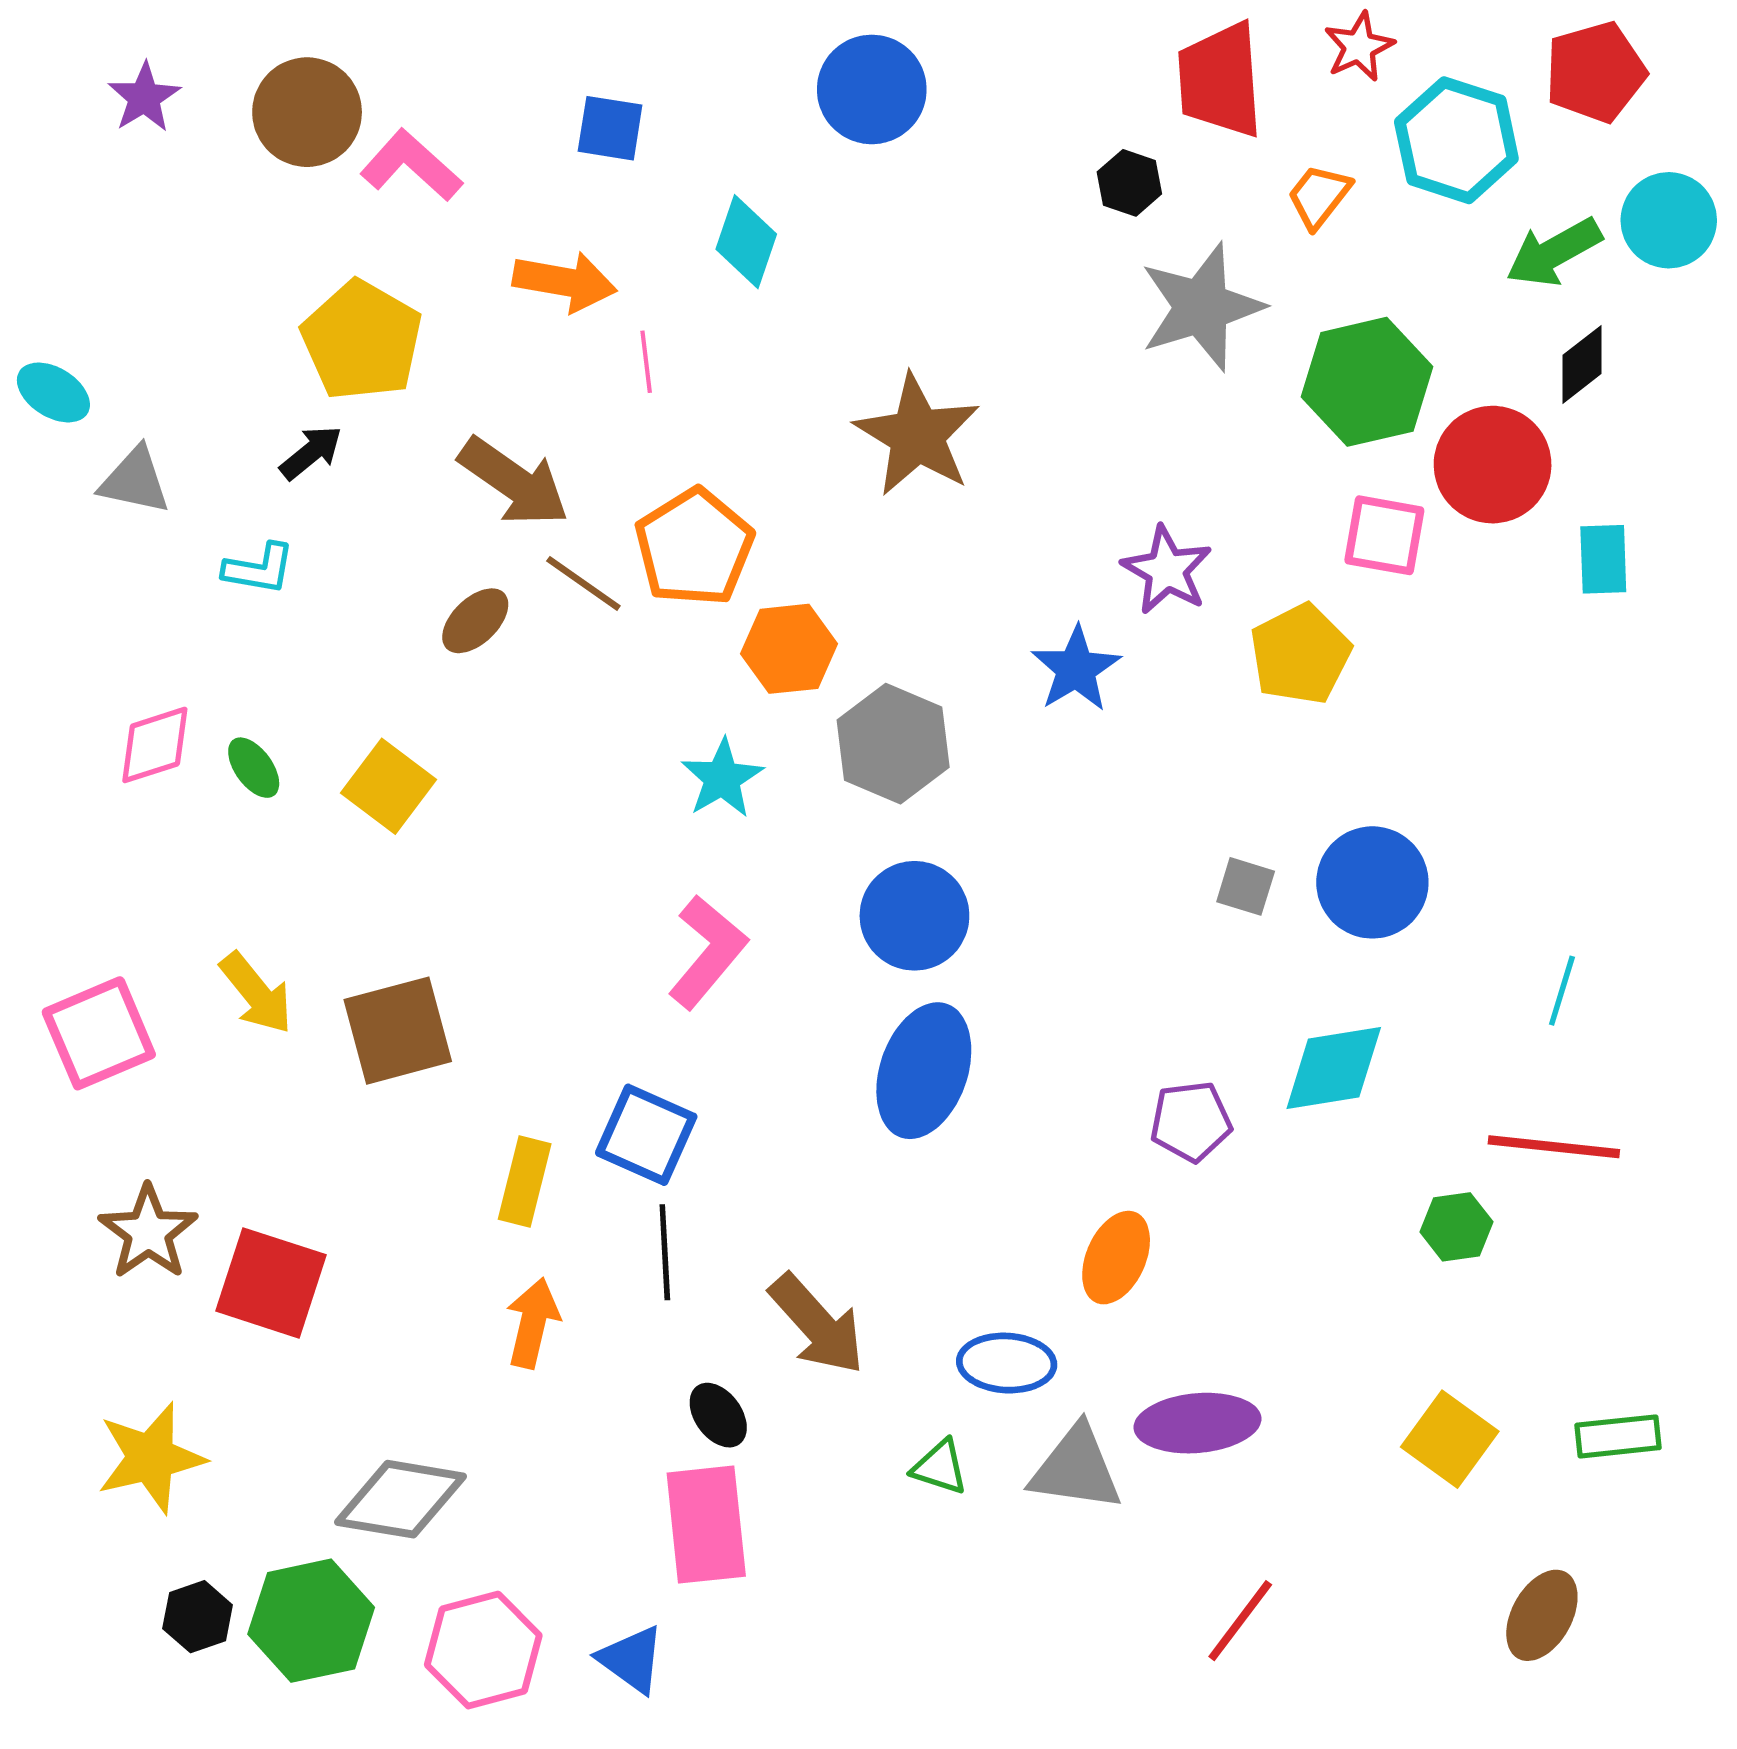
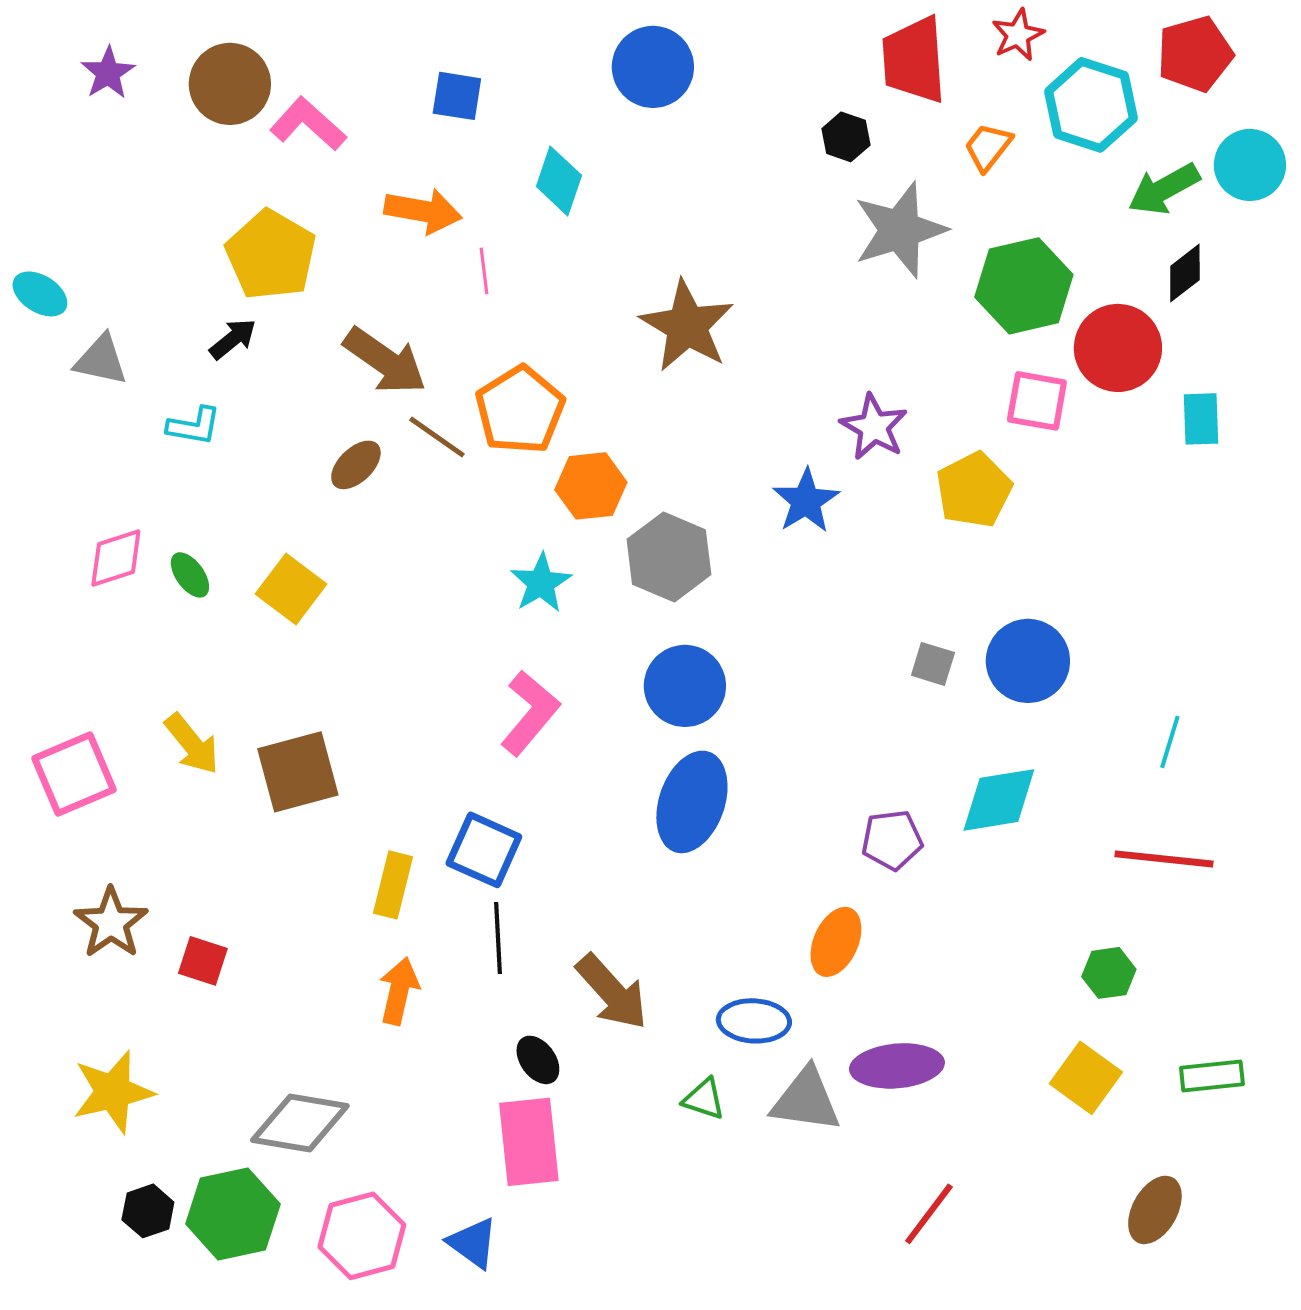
green hexagon: (1456, 1227) -> (1109, 973), moved
red square: (271, 1283) -> (203, 961), size x0.6

